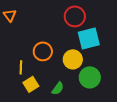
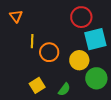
yellow line: (21, 67) -> (32, 41), moved

